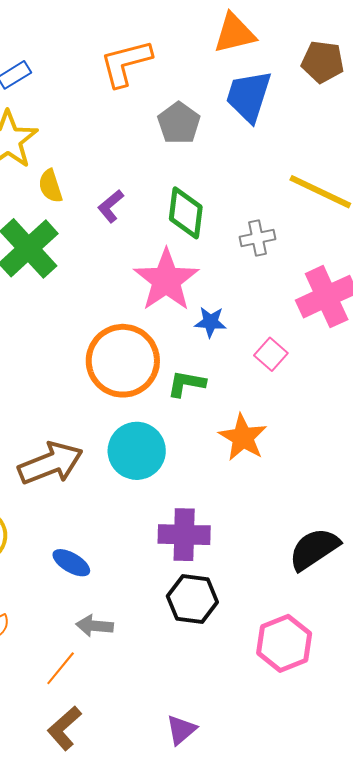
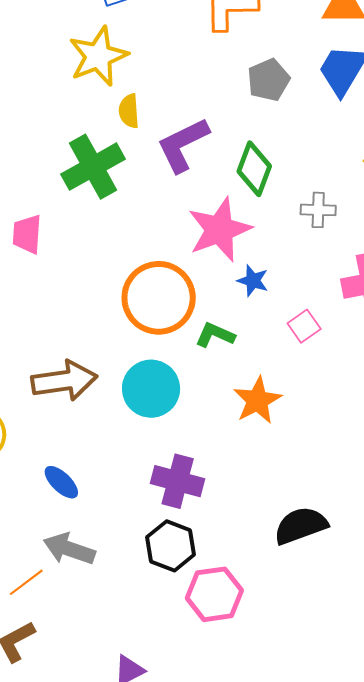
purple L-shape: (111, 206) -> (183, 145), size x1.8
gray arrow: (95, 626) -> (69, 549), size x1.4
pink hexagon: (284, 643) -> (214, 594), moved

